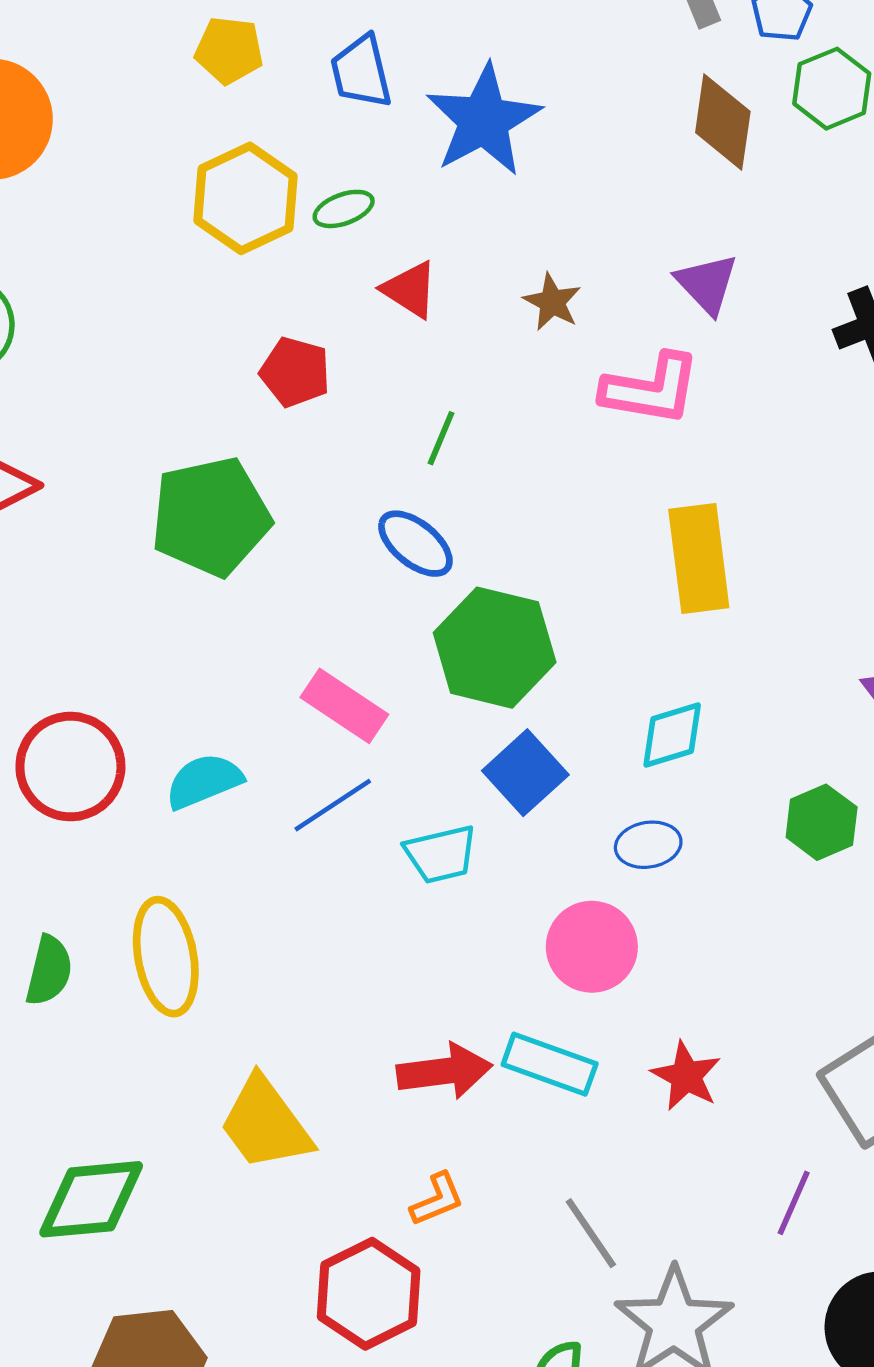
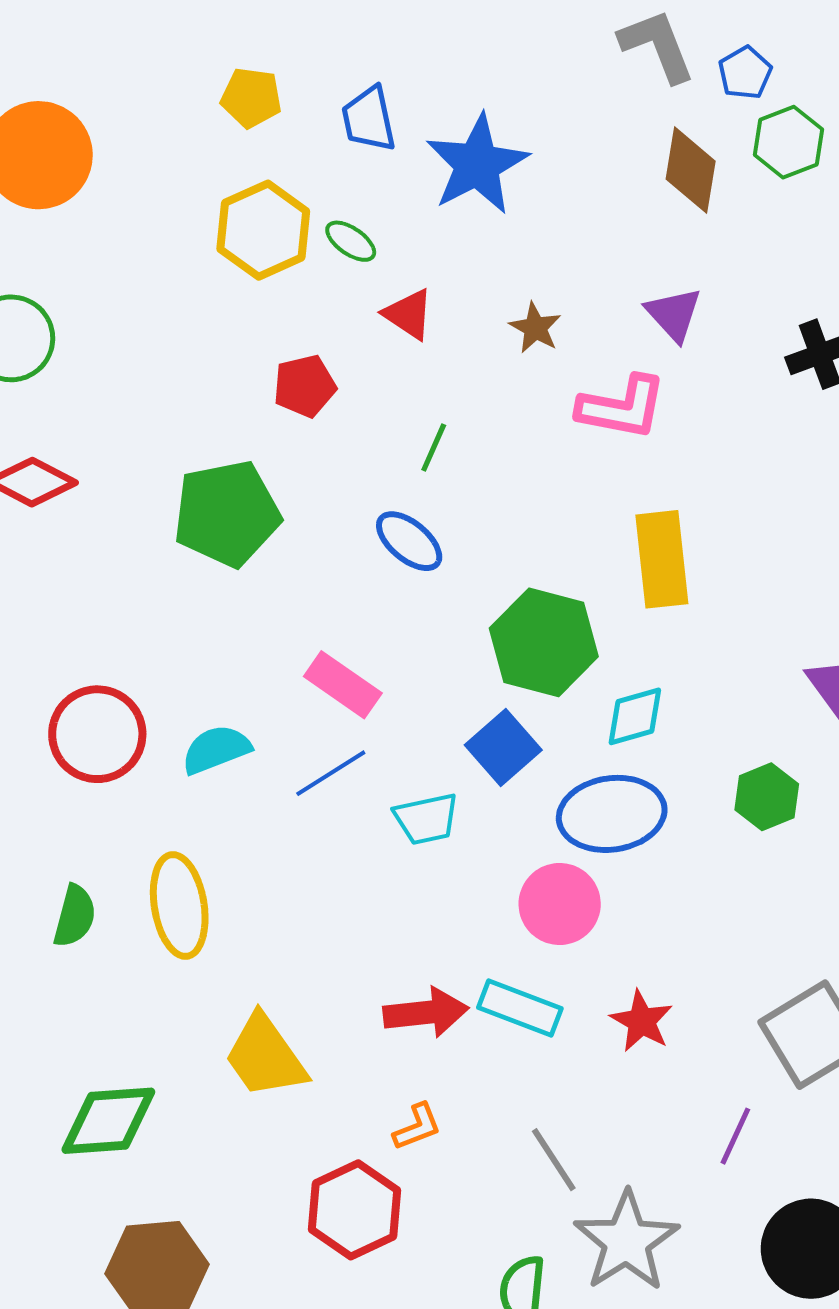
green ellipse: (344, 209) -> (351, 241), turned 54
red pentagon: (295, 372) -> (305, 386), turned -30
green hexagon: (495, 648) -> (544, 642), moved
blue ellipse: (648, 845) -> (612, 814), size x1.8

